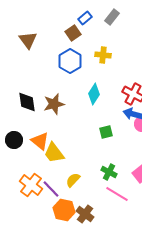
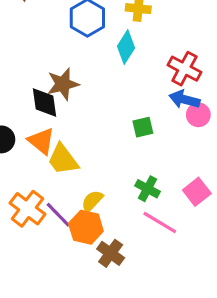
cyan diamond: (94, 94) -> (126, 47), moved
black diamond: (27, 102) -> (44, 102), moved
orange hexagon: (64, 210) -> (86, 227), moved

